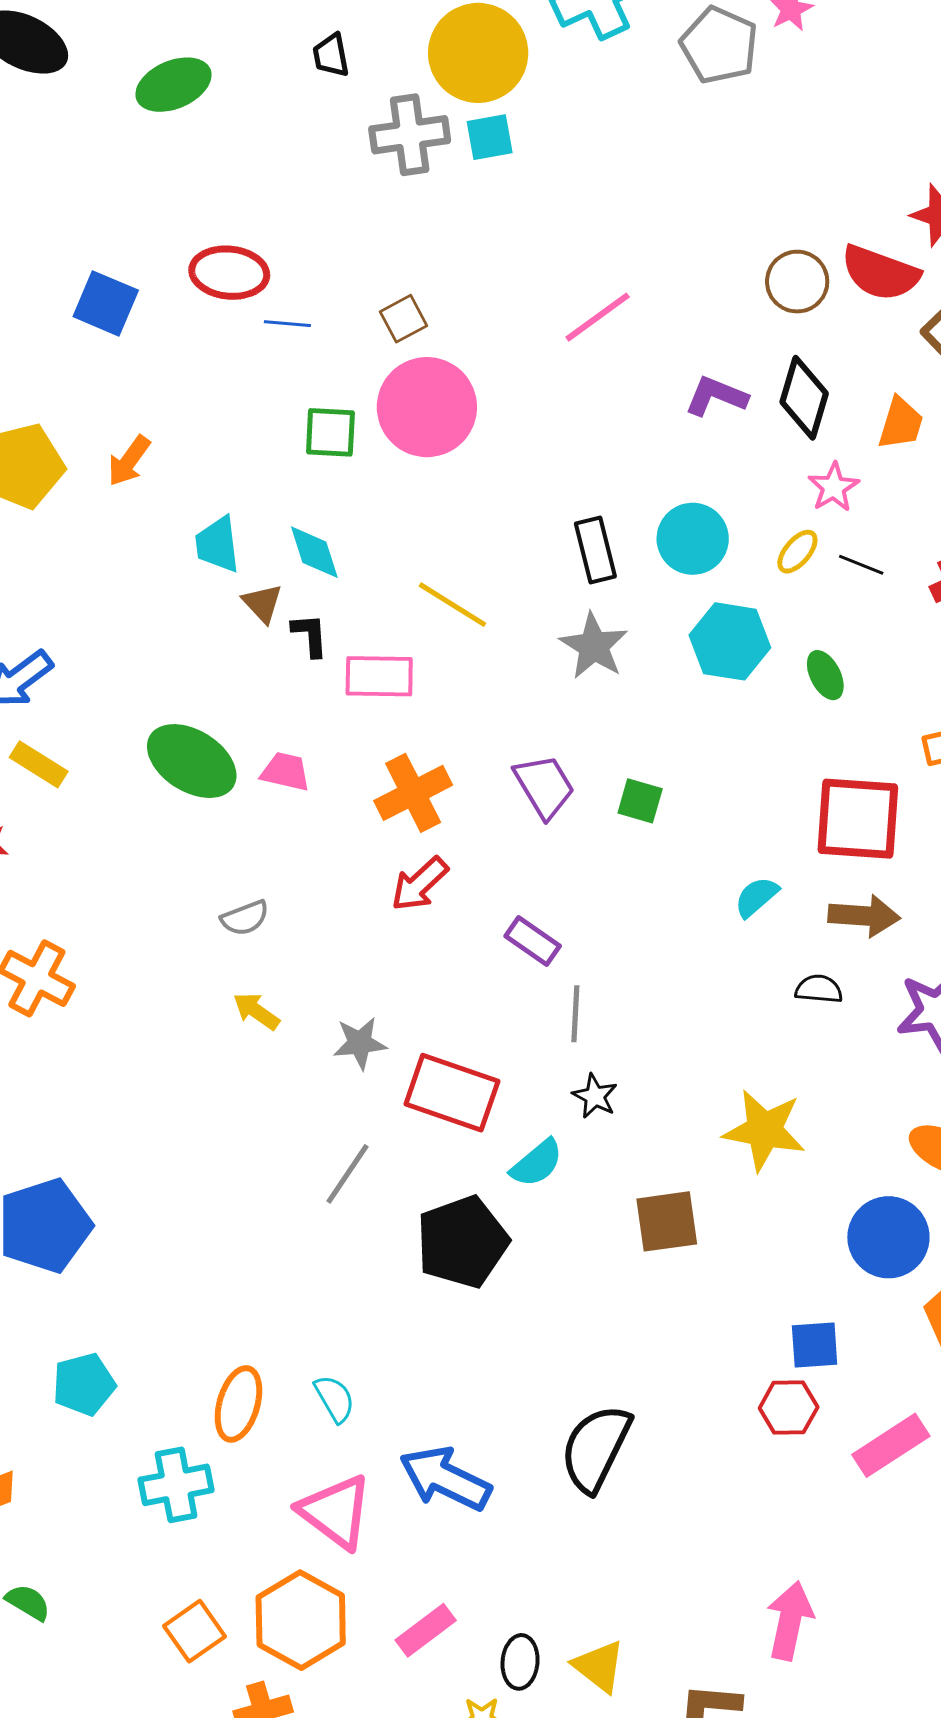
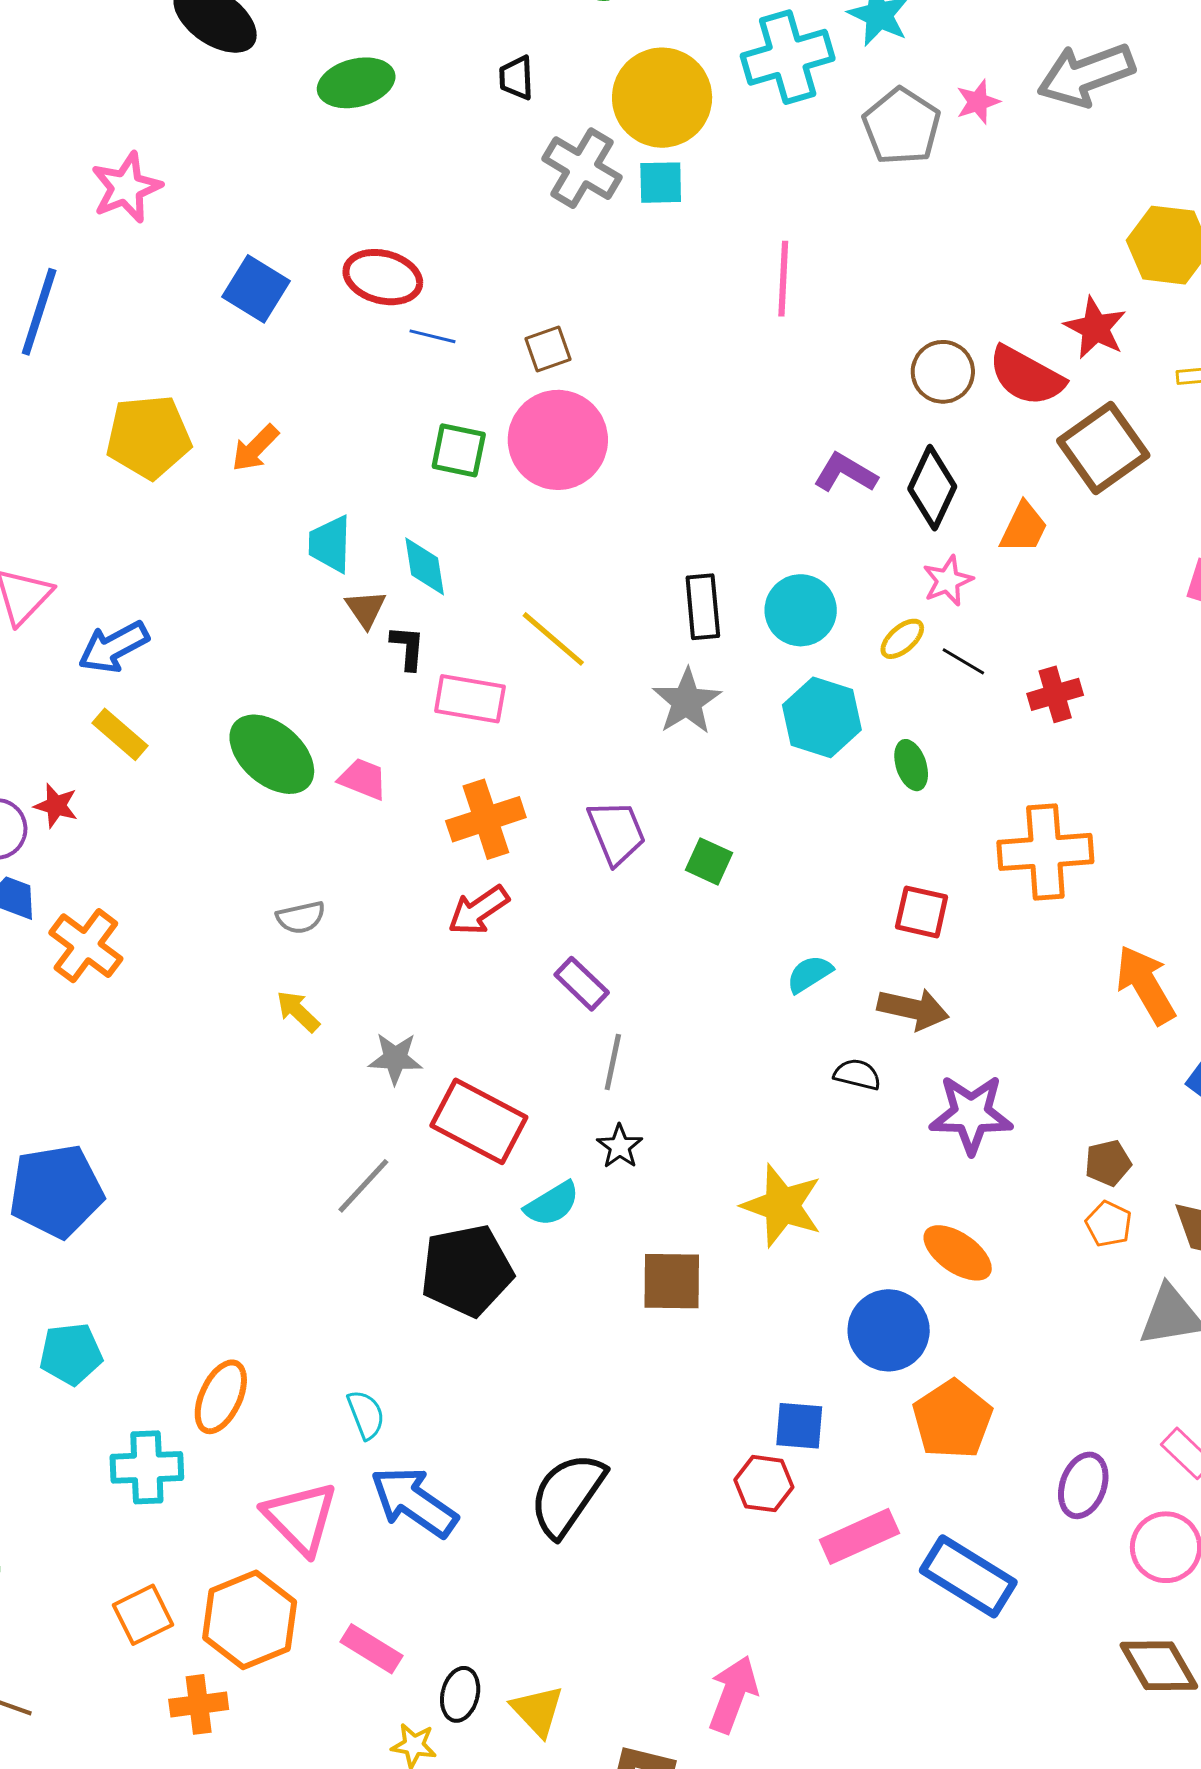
gray cross: (410, 135) -> (582, 168), turned 30
pink line: (598, 317) -> (783, 279), moved, turned -60
red square: (858, 819) -> (922, 912), size x0.6
cyan semicircle: (335, 1399) -> (366, 1415), moved
pink rectangle: (426, 1630) -> (372, 1649), turned 60

